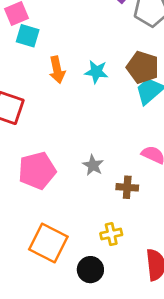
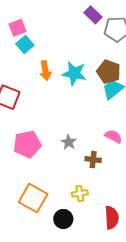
cyan square: (28, 36) -> (25, 45), turned 30
cyan star: (96, 72) -> (74, 73), size x1.4

